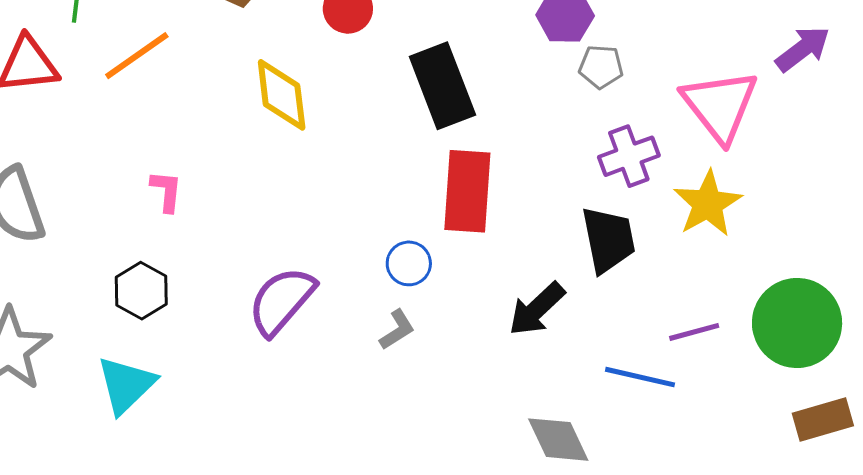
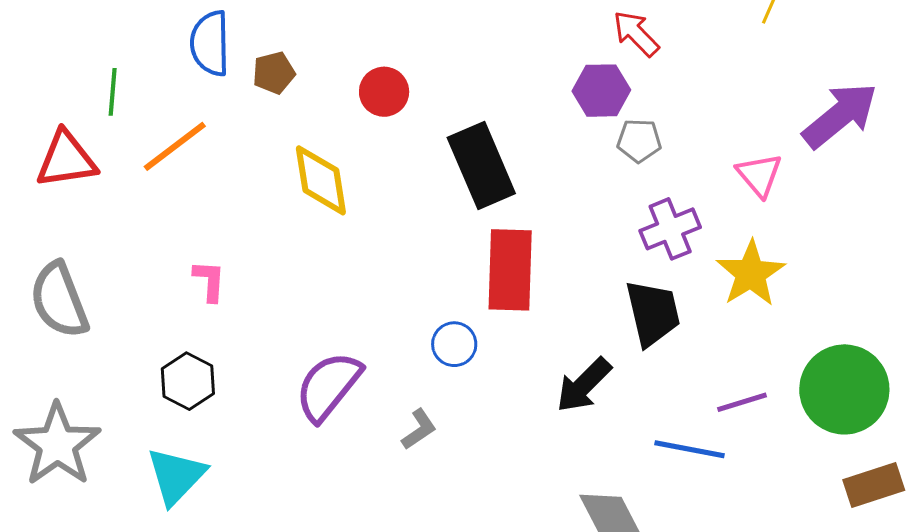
purple arrow: (803, 49) -> (840, 115), size x1.4
pink triangle: (720, 105) -> (759, 175), size x0.6
gray L-shape: (397, 330) -> (419, 429), moved

